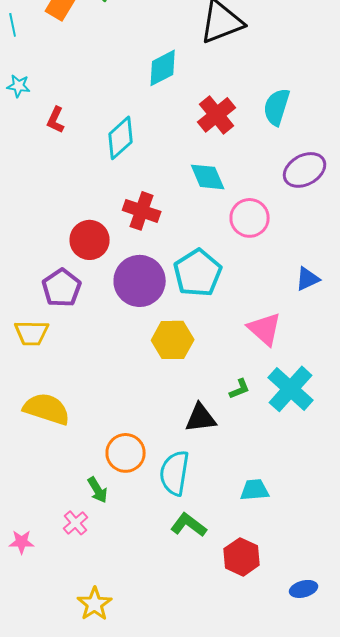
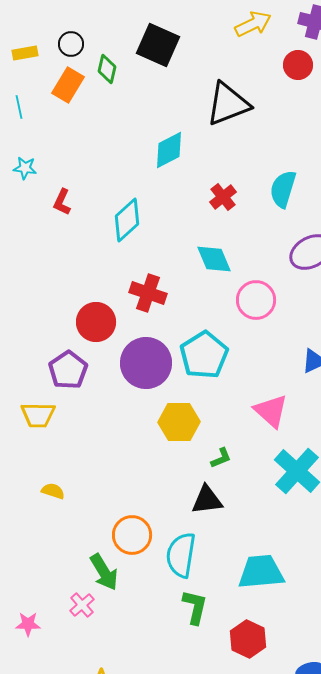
red cross: (217, 115) -> (223, 197), size x0.7
green L-shape: (240, 389) -> (221, 458), moved
yellow semicircle: (47, 409) -> (53, 491), size x0.5
green arrow: (98, 490) -> (104, 572), size x1.4
cyan trapezoid: (255, 490) -> (261, 572), size x1.6
green L-shape: (189, 525) -> (195, 607), turned 66

